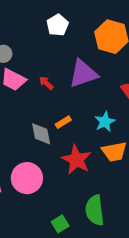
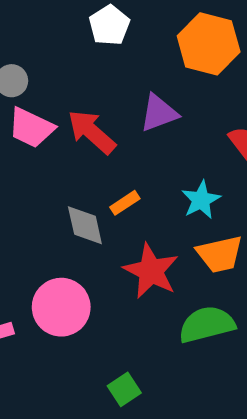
purple triangle: (83, 74) -> (159, 113), size x0.7
red arrow: (46, 83) -> (92, 132), size x1.8
green semicircle: (95, 210) -> (207, 324), moved, turned 84

